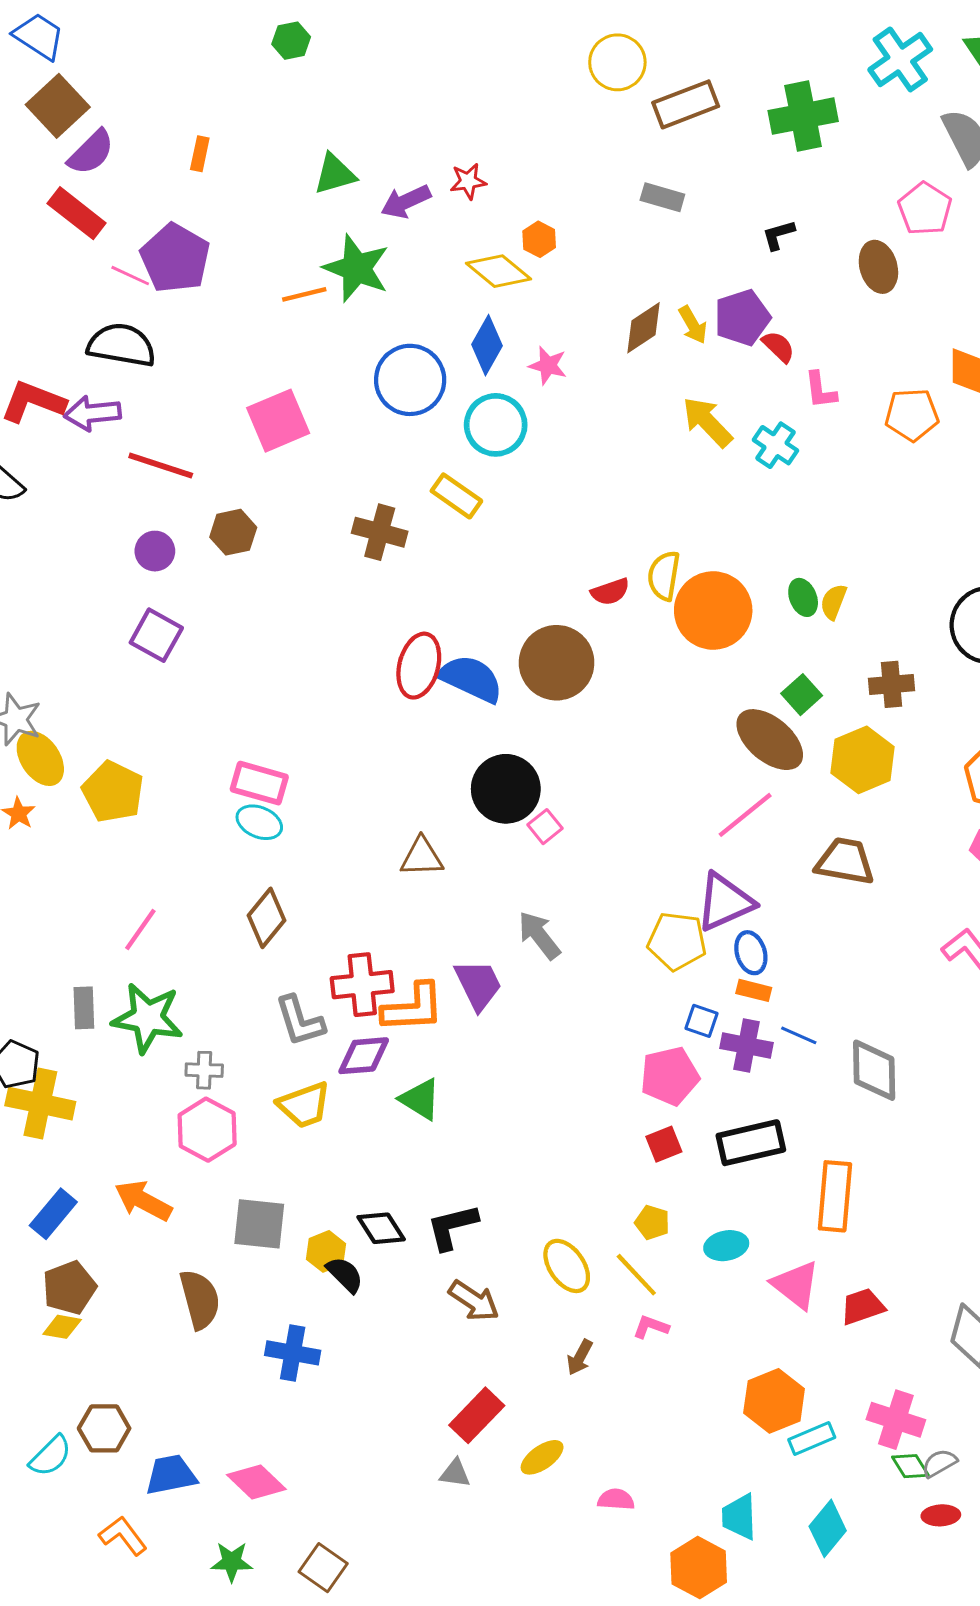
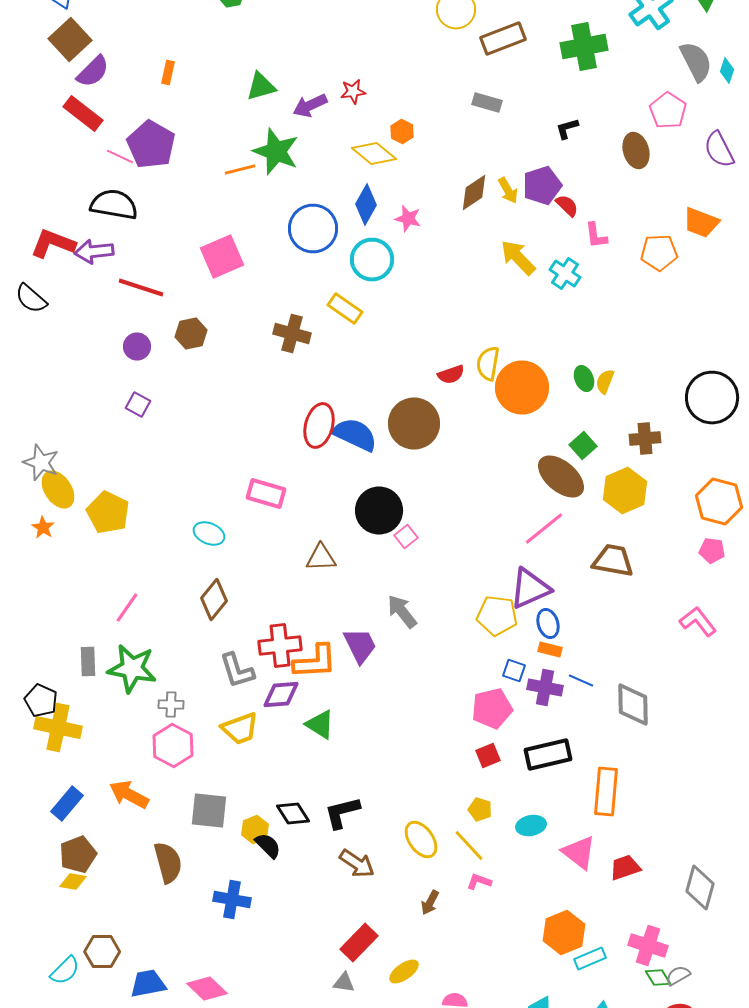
purple square: (156, 635) -> (138, 404), size x0.7
pink rectangle: (259, 783) -> (266, 494), moved

